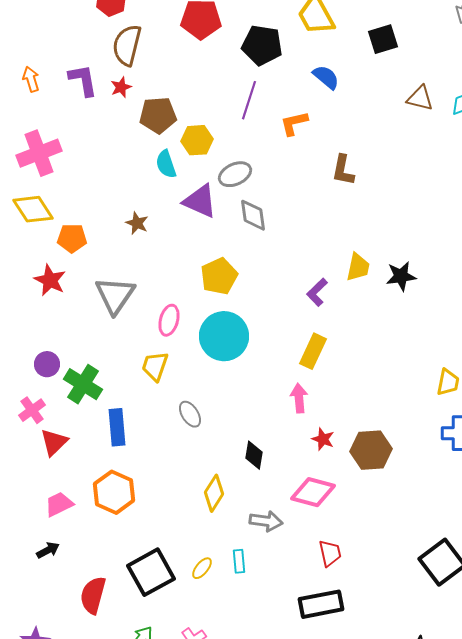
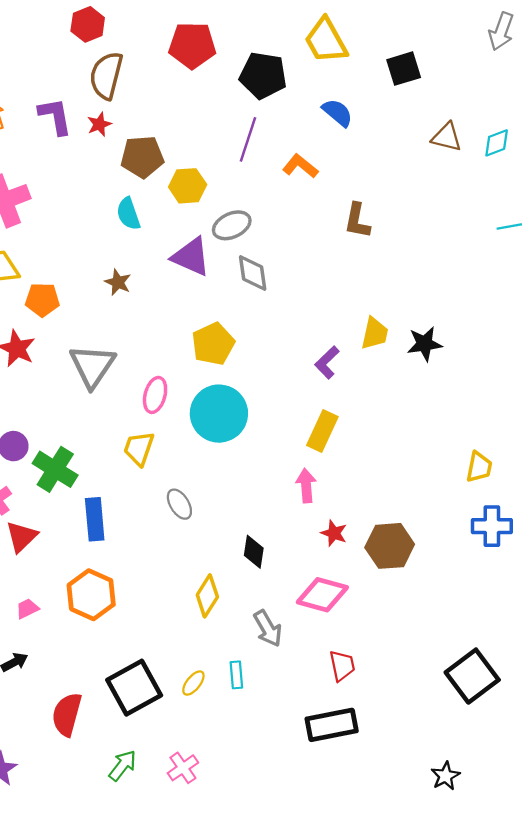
orange L-shape: (294, 123) -> (300, 166), turned 52
cyan semicircle: (166, 164) -> (128, 214), moved
pink trapezoid: (59, 504) -> (27, 609), size x0.7
gray arrow: (266, 521) -> (268, 628), turned 52

